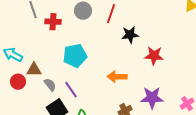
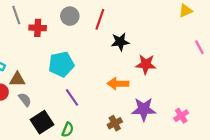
orange arrow: (117, 77) -> (118, 84), moved
gray semicircle: (50, 85) -> (25, 100), moved
purple line: (71, 90) -> (72, 97), moved

